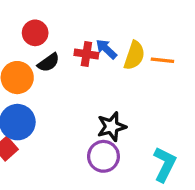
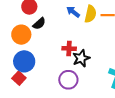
red cross: (86, 54) -> (69, 48), moved
purple circle: (103, 156) -> (68, 80), moved

